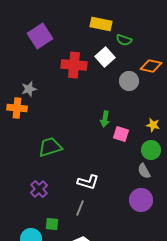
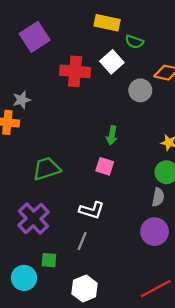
pink square: (121, 134) -> (105, 166), moved
gray semicircle: (144, 171) -> (158, 197), turned -140
purple cross: (39, 189) -> (33, 219), size x1.5

